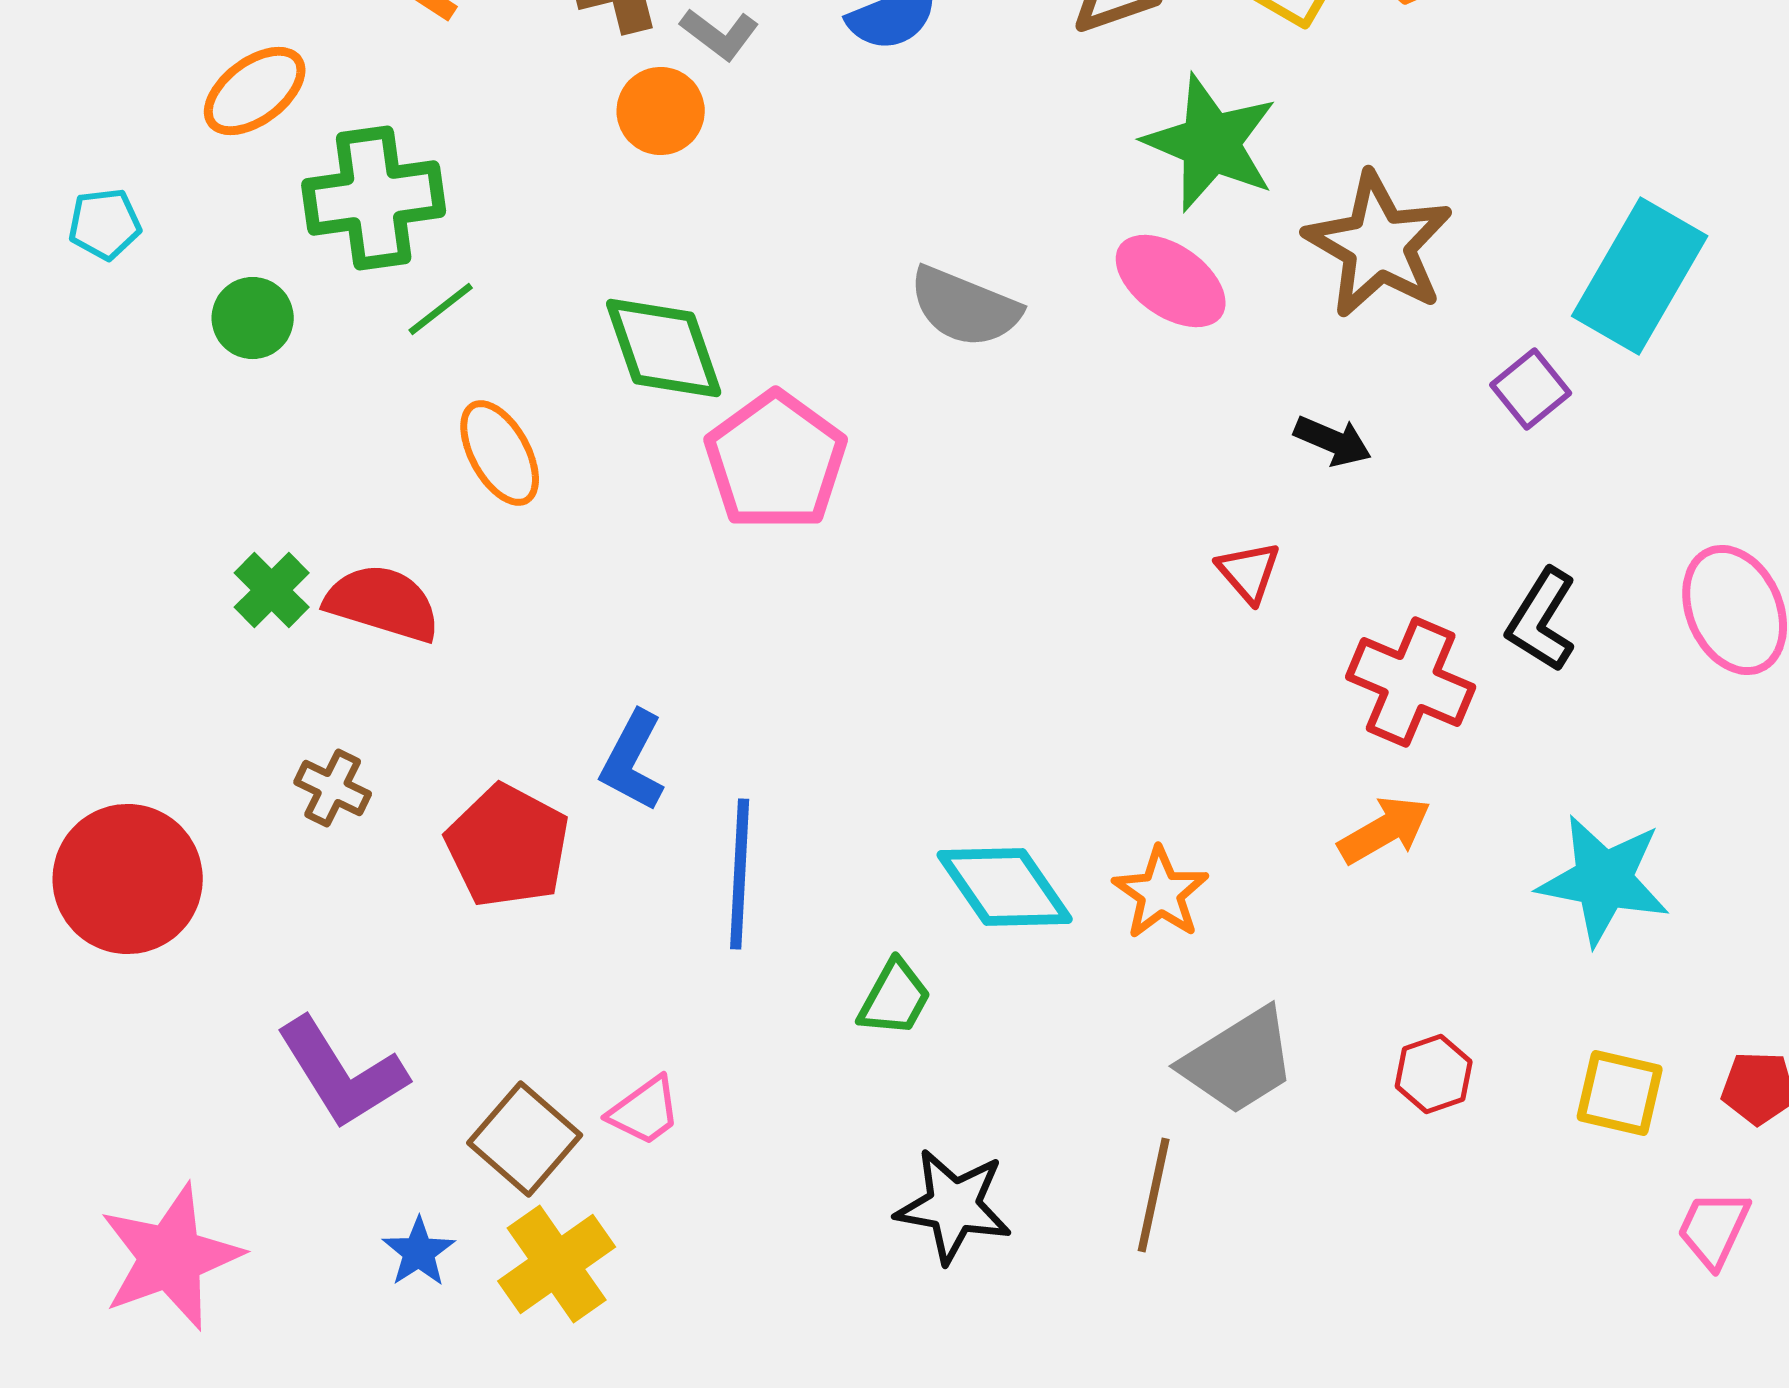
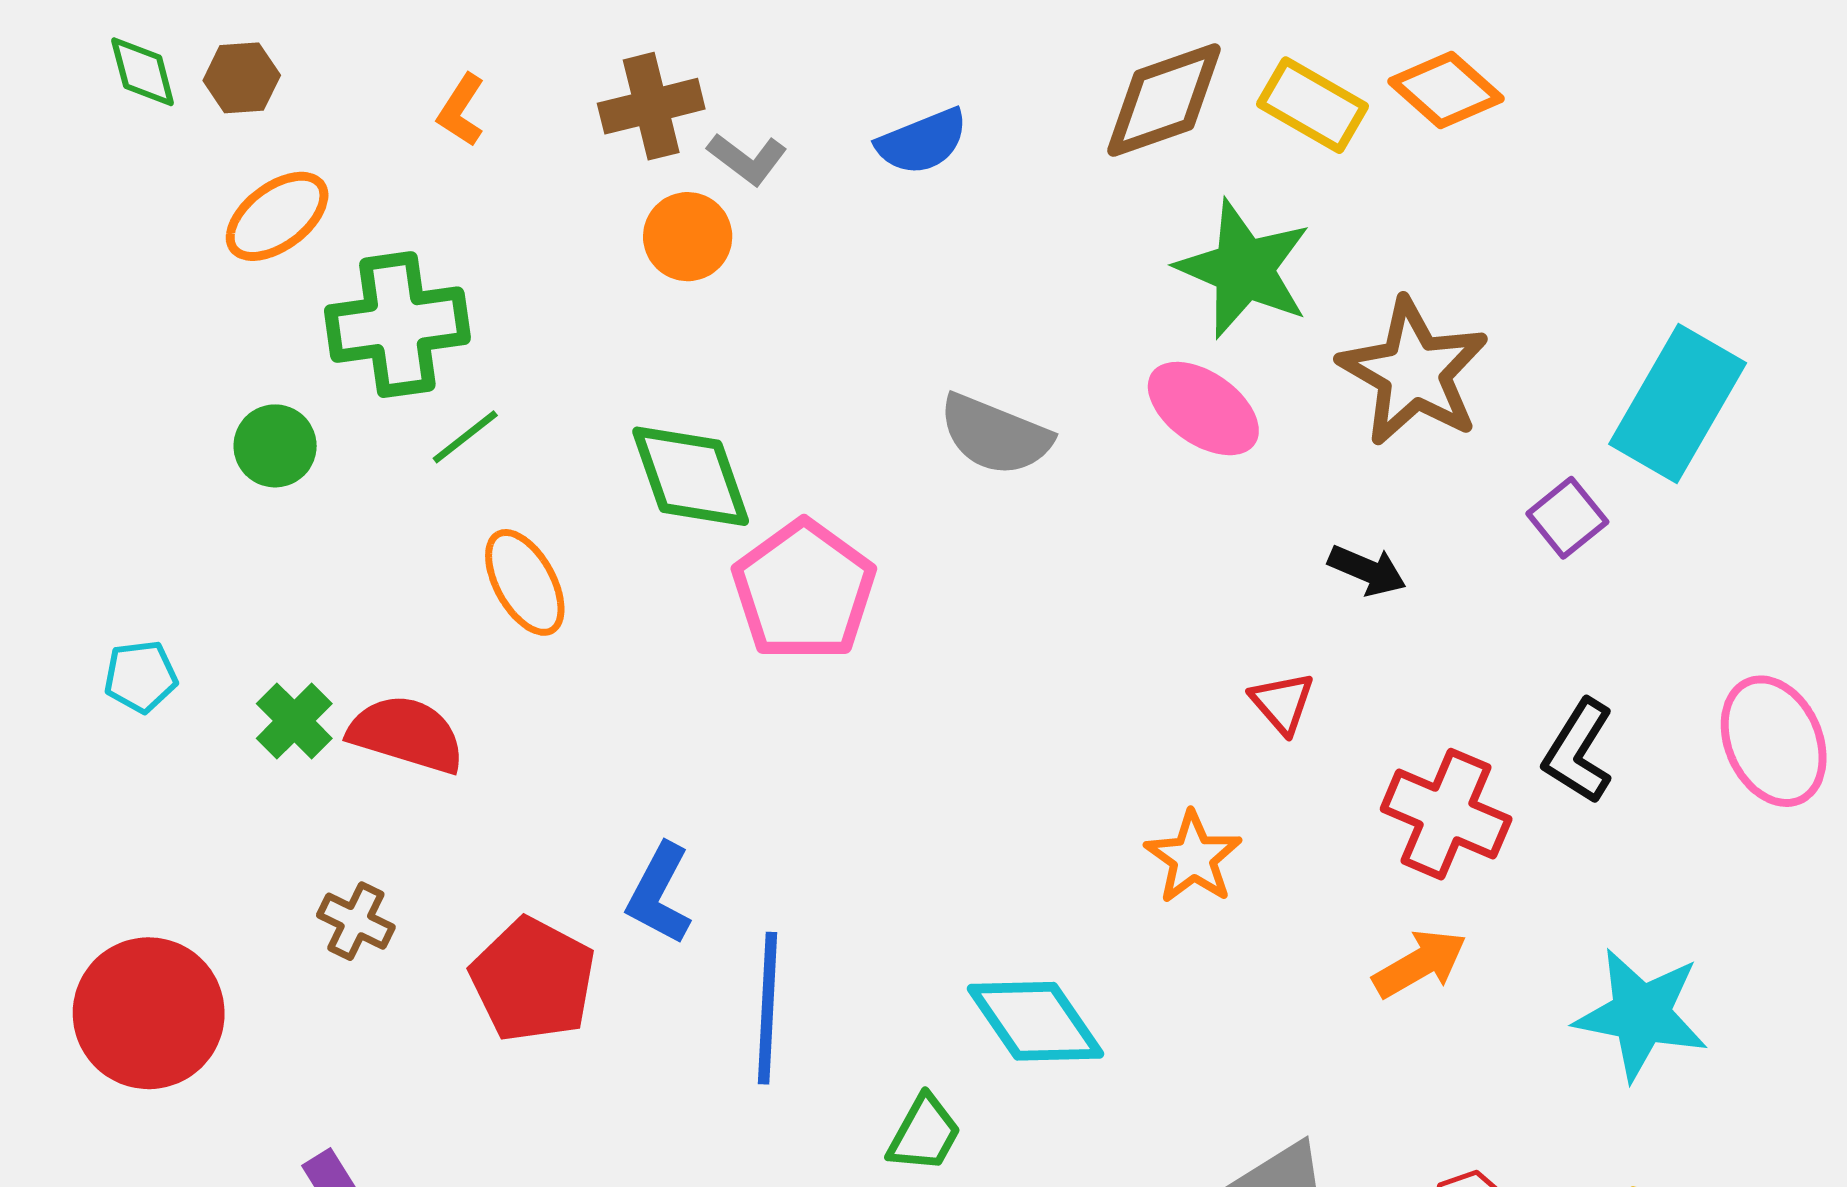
cyan pentagon: (105, 224) -> (141, 676), moved
orange star: (1161, 893) -> (1193, 857), moved

